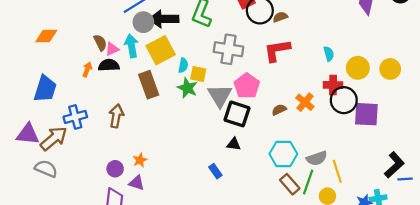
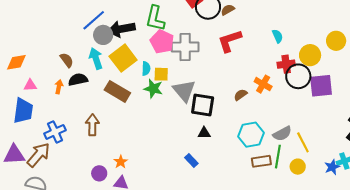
pink triangle: (112, 49) -> (30, 85), moved, turned 32
yellow circle: (358, 68) -> (310, 55), moved
brown rectangle: (149, 85) -> (117, 91), turned -30
pink pentagon: (247, 86) -> (162, 42), moved
brown rectangle: (290, 184) -> (261, 161), turned -48

